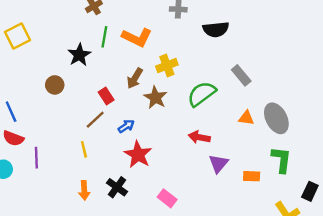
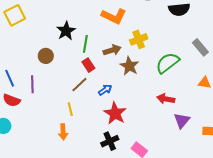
green line: (104, 37) -> (85, 44), moved
brown arrow: (135, 78) -> (112, 50), turned -138
purple line: (36, 158) -> (32, 84), moved
black cross: (117, 187) -> (110, 141), moved, turned 30
orange arrow: (84, 190) -> (63, 132), moved

